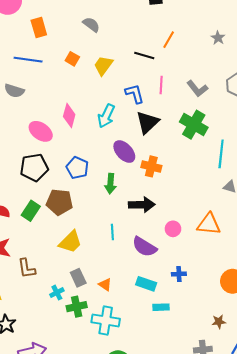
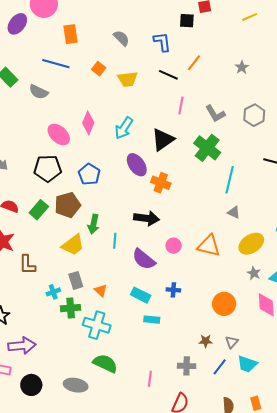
yellow trapezoid: (103, 66) -> (128, 79), turned -140
blue L-shape: (135, 94) -> (162, 42), moved
green arrow: (110, 184) -> (93, 224), moved
brown pentagon: (59, 202) -> (68, 205), turned -30

